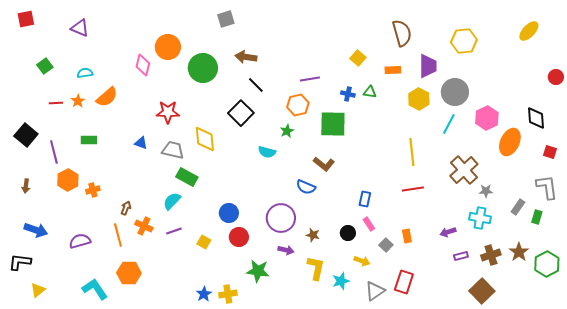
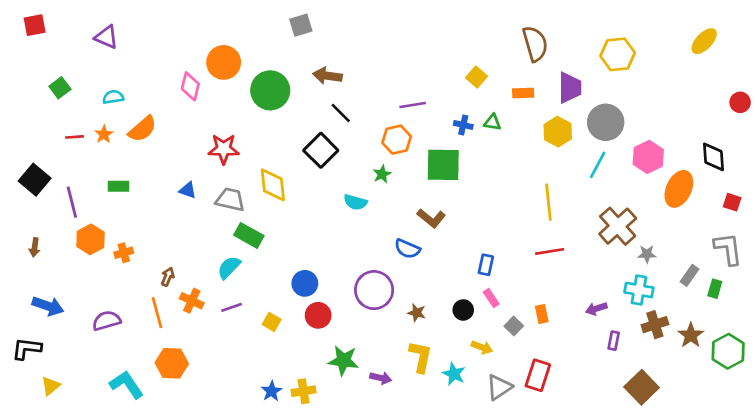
purple arrow: (286, 250) -> (381, 378), moved
brown cross: (491, 255) -> (655, 325), moved
purple rectangle: (461, 256) -> (614, 341), turned -64
cyan star: (341, 281) -> (454, 374), turned -30

